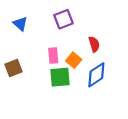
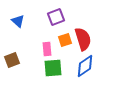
red semicircle: (94, 44) -> (83, 39), size x1.6
orange square: (74, 60) -> (65, 40), moved, turned 32

